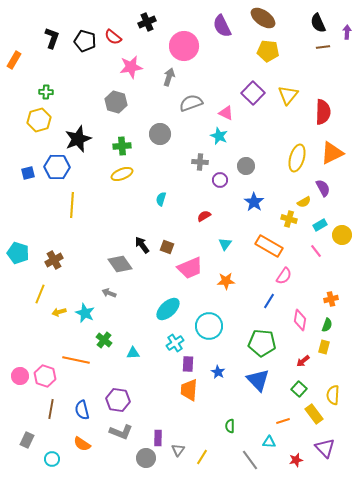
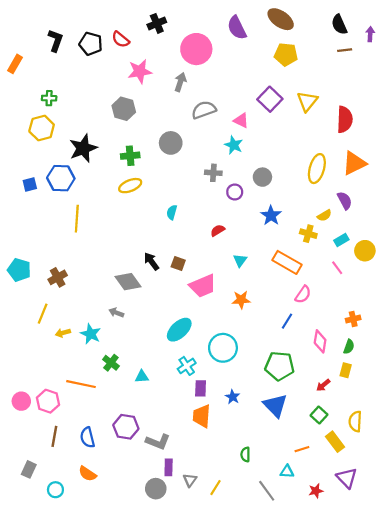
gray L-shape: (121, 432) -> (158, 442), moved

